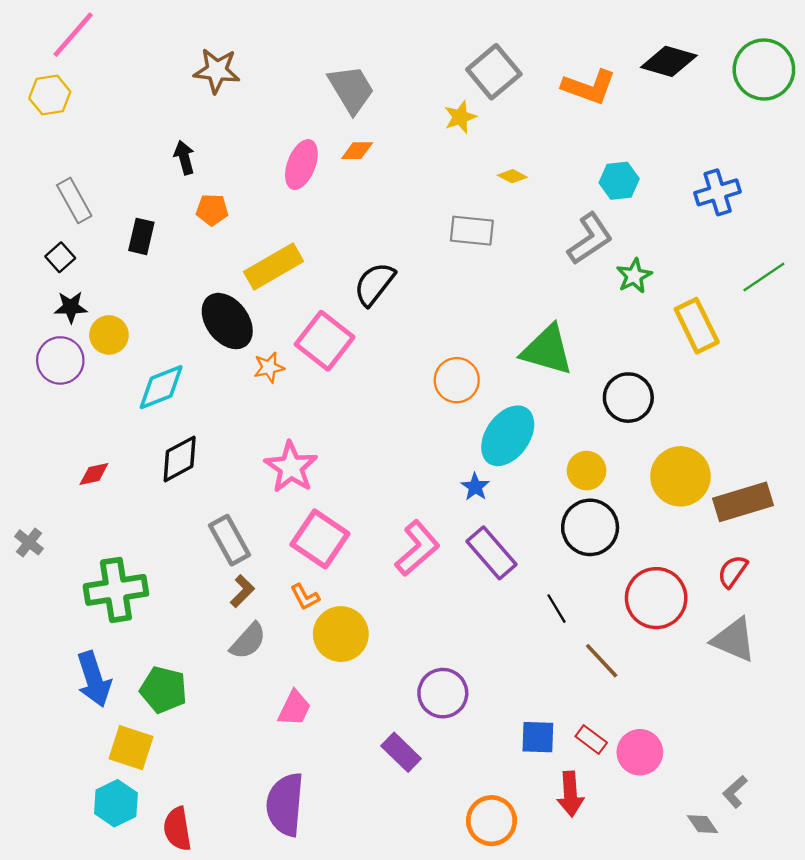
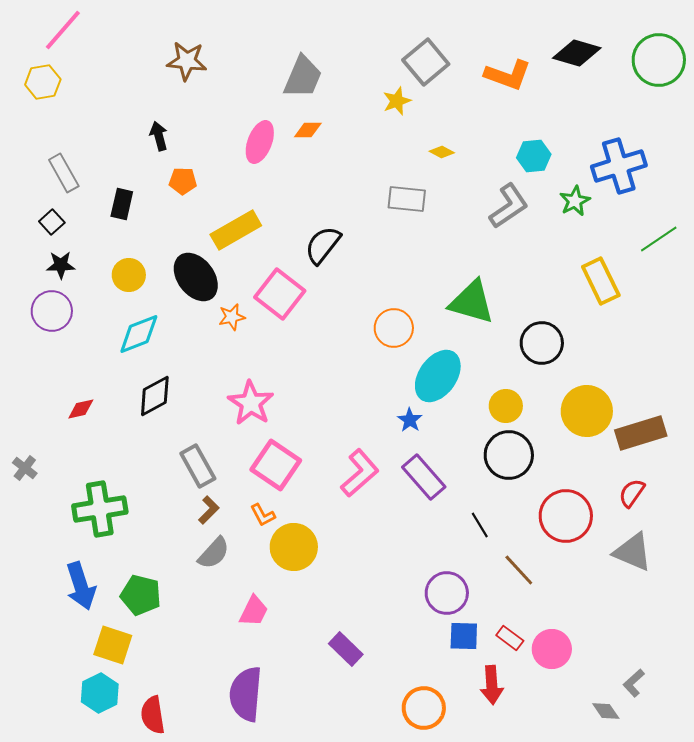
gray trapezoid: (351, 89) -> (303, 77), turned 54
blue cross: (718, 192) -> (619, 166), size x1.4
green star: (634, 276) -> (575, 201), moved
yellow circle: (109, 335) -> (129, 275), moved
purple circle: (443, 693) -> (447, 593), moved

